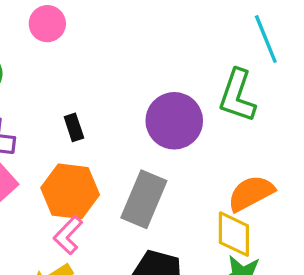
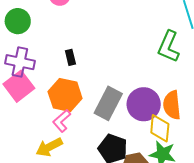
purple circle: (174, 121) -> (144, 104), moved
orange semicircle: (251, 193) -> (172, 105), turned -72

